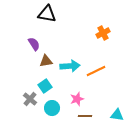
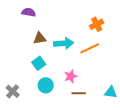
orange cross: (103, 33) -> (97, 24), moved
purple semicircle: (34, 44) -> (29, 12), moved, turned -48
gray cross: (30, 99) -> (13, 91), moved

